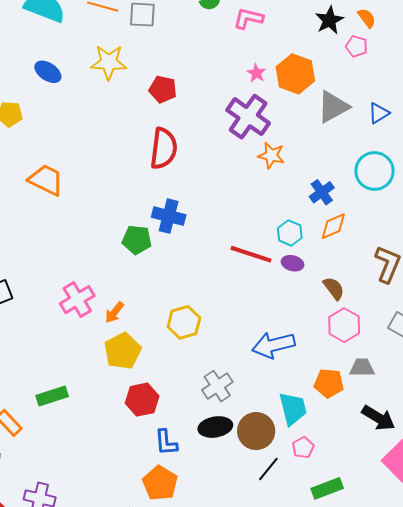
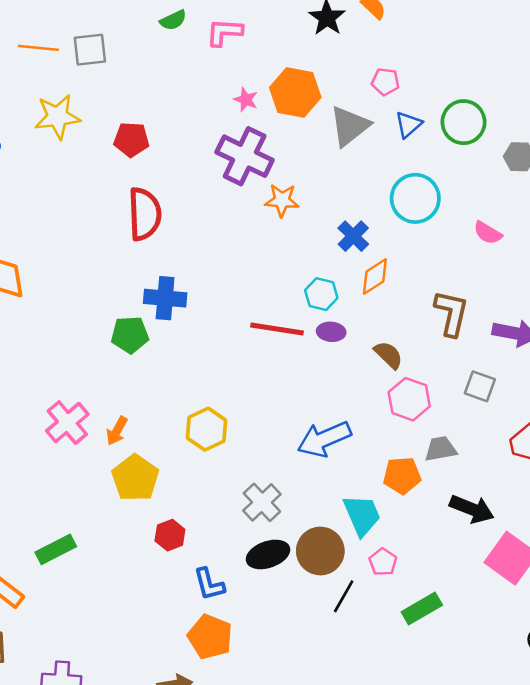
pink pentagon: (357, 46) -> (385, 82), moved
red hexagon: (142, 400) -> (170, 535), size x0.7

